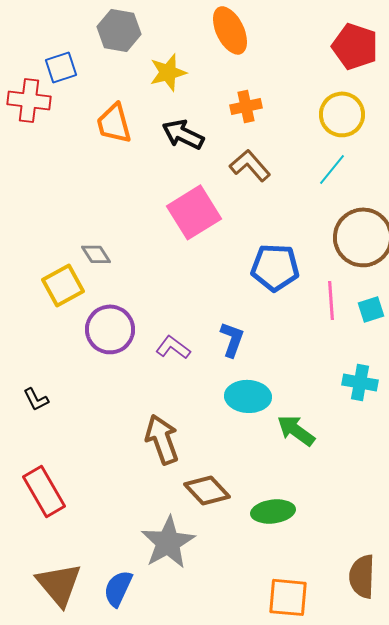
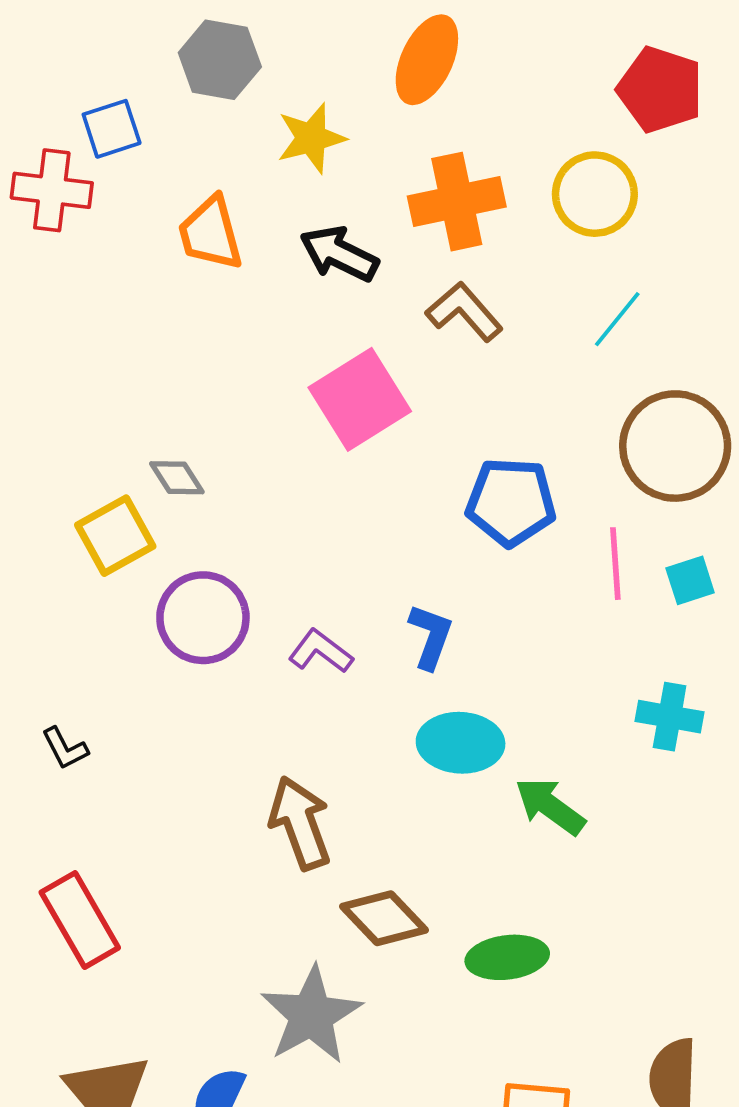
orange ellipse: (230, 30) -> (427, 60), turned 51
orange cross: (246, 106) -> (457, 202), size x1.6
yellow circle: (342, 114) -> (595, 194), moved

